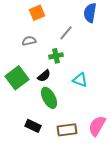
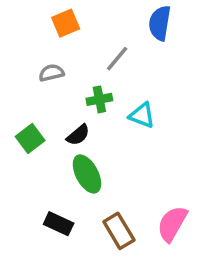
green square: (17, 78) -> (30, 138), size x0.7
cyan triangle: (80, 80) -> (142, 115), moved
brown rectangle: (67, 130) -> (119, 231), turned 66

